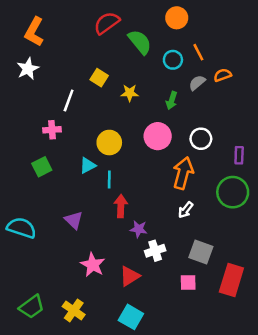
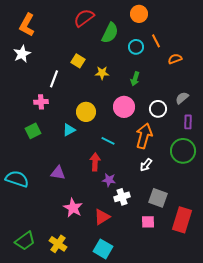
green semicircle: (140, 42) -> (110, 33), turned 65
gray semicircle: (197, 83) -> (182, 98), moved
cyan line: (109, 179) -> (108, 141), moved, turned -64
purple triangle: (74, 220) -> (58, 173), turned -35

